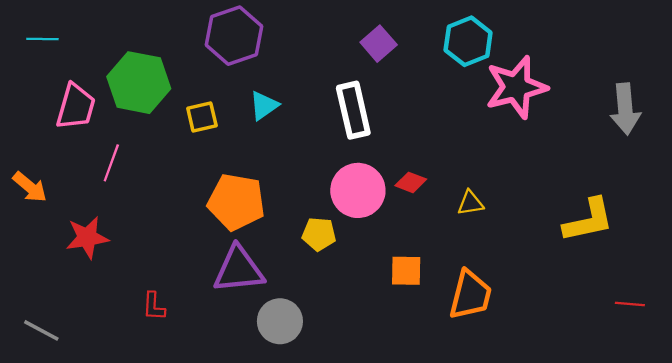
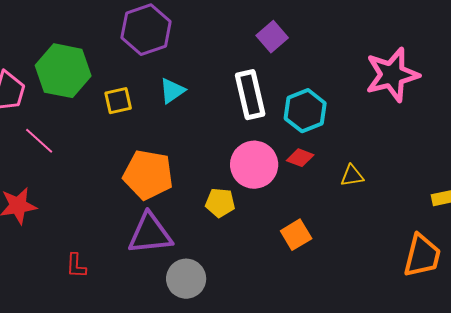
cyan hexagon: (468, 41) -> (305, 111), moved
pink line: (111, 163) -> (39, 141), turned -68
orange square: (406, 271) -> (296, 235), turned -32
orange trapezoid: (470, 295) -> (422, 256), moved

